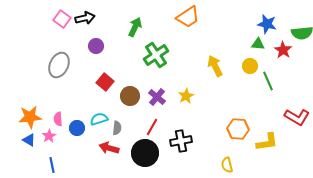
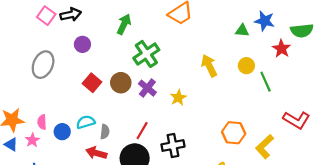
green triangle: (258, 44) -> (242, 31), moved
brown circle: (130, 96) -> (121, 83), moved
purple cross: (157, 97) -> (147, 88), moved
yellow L-shape: (267, 142) -> (265, 147), turned 145

